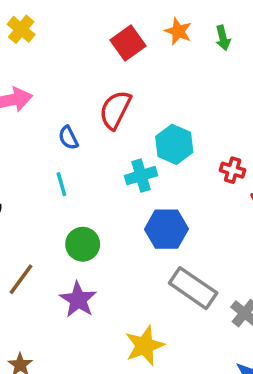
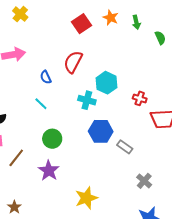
cyan cross: (141, 176) -> (87, 100), turned 30
cyan line: (61, 184) -> (41, 104), turned -32
gray rectangle: (193, 288) -> (125, 147), moved, size x0.6

